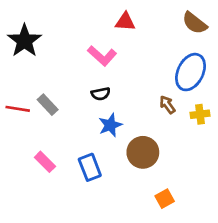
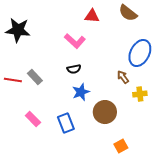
brown semicircle: (195, 23) -> (128, 13), moved
black star: (24, 41) -> (18, 30), turned -30
yellow cross: (200, 114) -> (140, 94), moved

